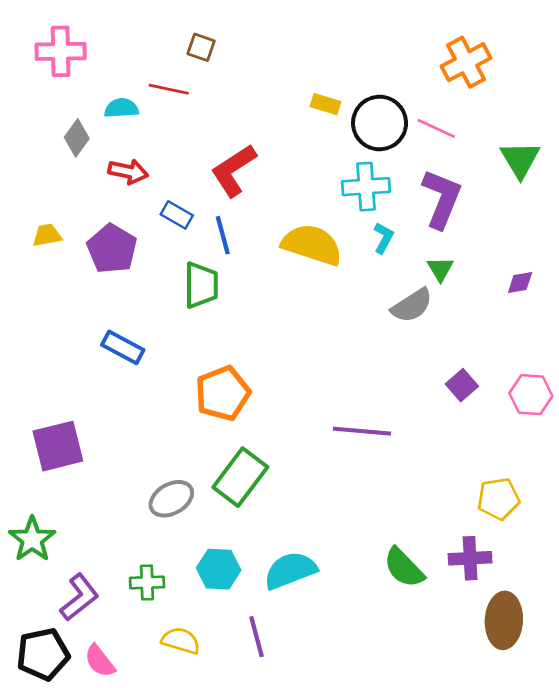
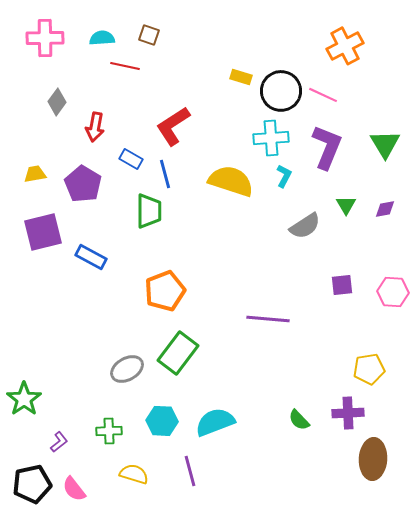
cyan semicircle: (121, 108) -> (102, 38), moved
green triangle: (520, 159) -> (385, 144), moved
red arrow: (128, 172) -> (95, 127), turned 88
green triangle: (440, 269) -> (346, 205), moved
purple square: (462, 385) -> (342, 285), turned 35
purple square: (58, 446) -> (43, 232), moved
green semicircle: (404, 568) -> (299, 420), size x0.7
purple L-shape: (79, 597) -> (59, 442), size x0.6

